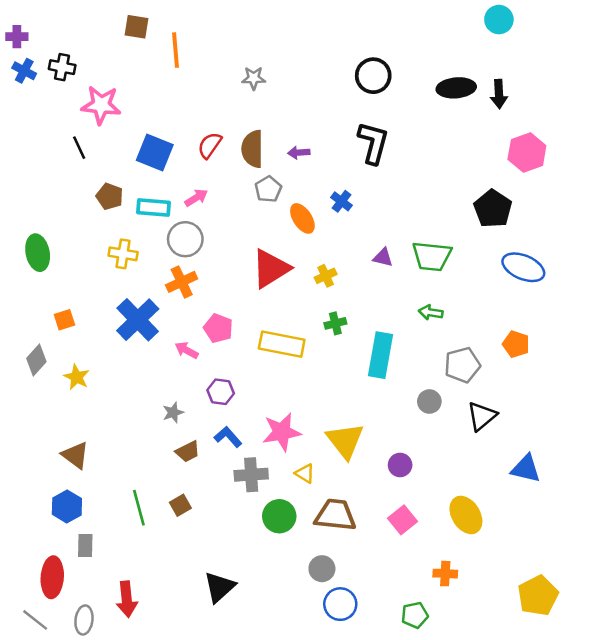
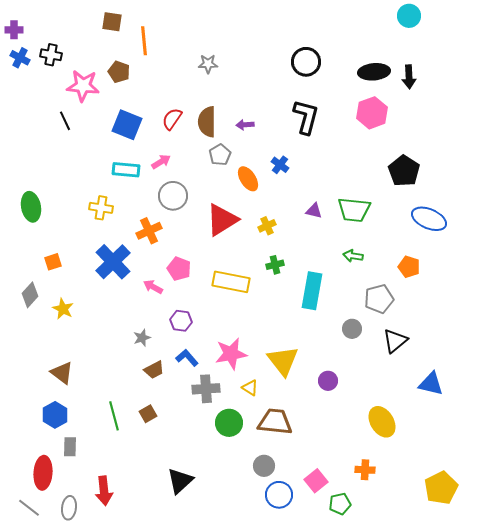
pink hexagon: (527, 153) -> (372, 113), moved
brown pentagon: (110, 196) -> (119, 72), moved
gray circle: (185, 239) -> (173, 196), moved
orange pentagon: (516, 344) -> (409, 267), moved
pink square: (403, 520) -> (316, 481), moved

